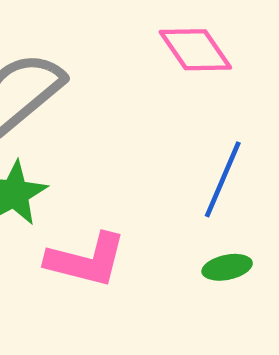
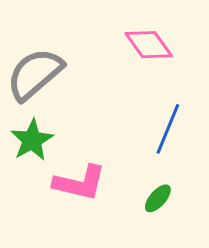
green ellipse: (227, 267) -> (158, 198), moved, turned -36

